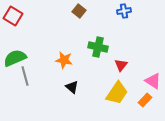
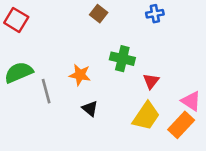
gray line: (25, 76) -> (46, 91), moved
orange rectangle: (145, 100) -> (181, 125), size x1.5

